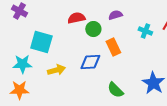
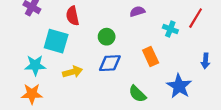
red semicircle: (76, 18) -> (73, 16), moved, turned -90
green circle: (93, 29) -> (107, 37), moved
orange rectangle: (113, 47) -> (151, 56), moved

